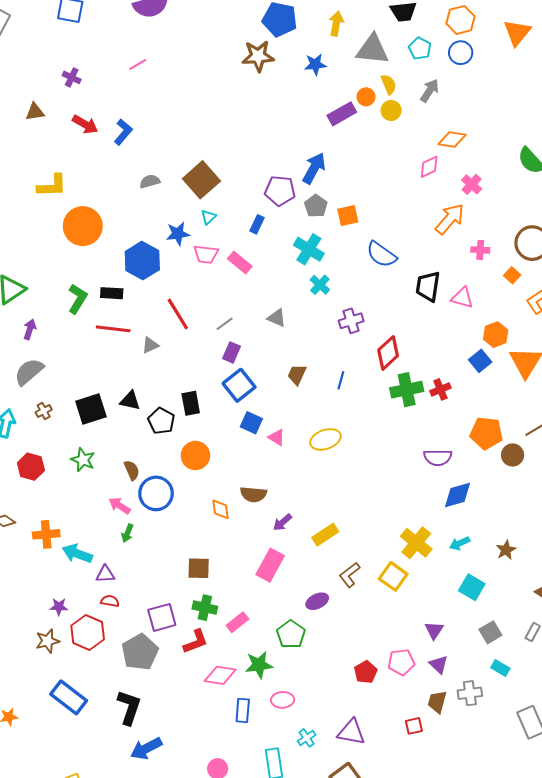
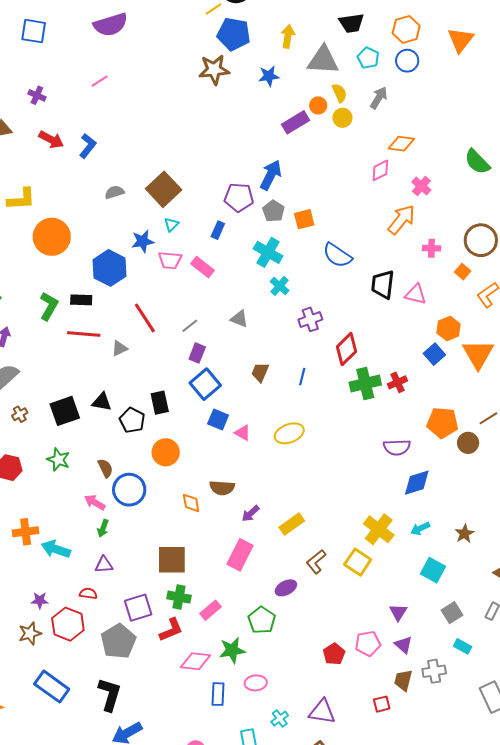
brown square: (199, 568) -> (172, 560), size x1.4
purple triangle: (105, 574) -> (104, 565), moved

